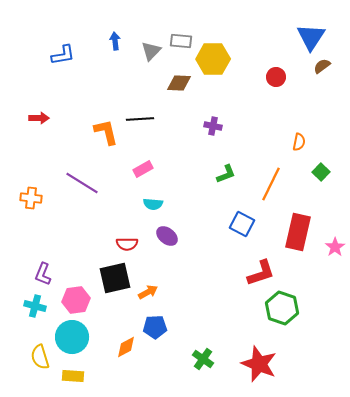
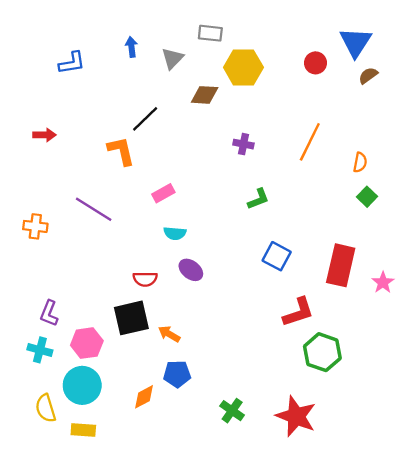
gray rectangle: (181, 41) -> (210, 33), moved
red circle: (276, 77) -> (316, 63), moved
black line: (140, 119) -> (145, 119), moved, turned -40
orange semicircle: (299, 142) -> (360, 162), moved
orange line: (271, 184) -> (310, 142), moved
orange arrow: (148, 292) -> (169, 334), turned -120

